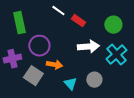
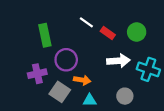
green circle: (113, 25) -> (137, 32), moved
cyan cross: (116, 55) -> (148, 69), turned -30
cyan triangle: (70, 84) -> (90, 100), moved, turned -48

